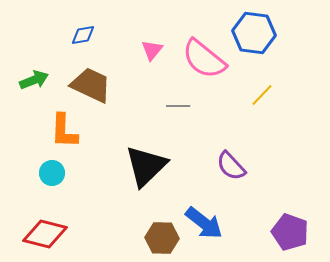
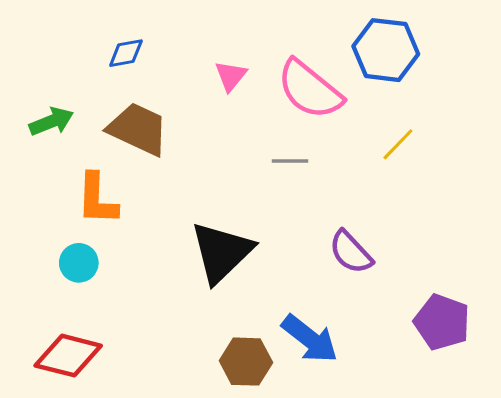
gray line: (178, 106) -> (290, 161), moved
purple pentagon: (290, 232) -> (442, 322), moved

